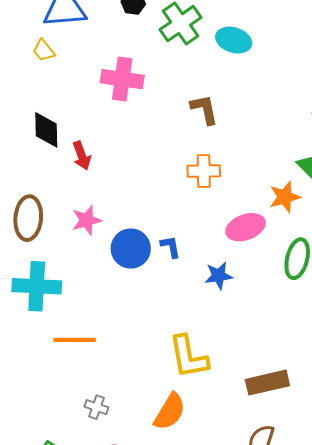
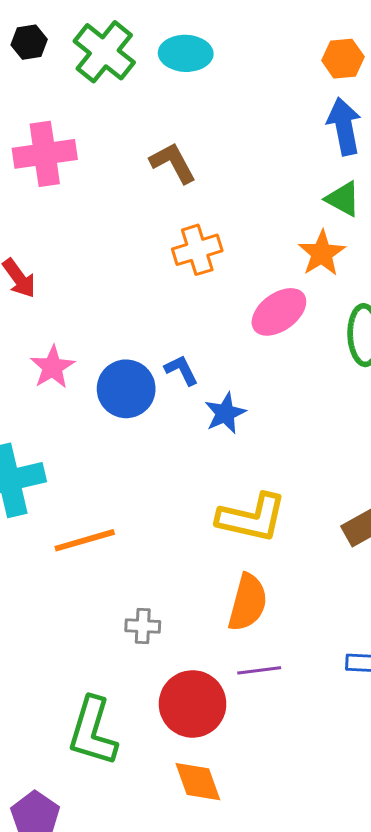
blue star: (219, 276) -> (225, 413), moved
yellow L-shape: (188, 357) -> (252, 518), turned -51

